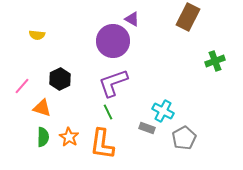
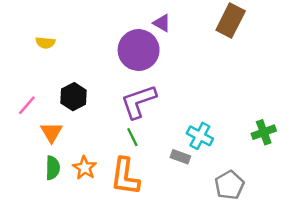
green cross: (215, 61) -> (264, 132), moved
orange triangle: (42, 108) -> (51, 132), turned 42
gray pentagon: (184, 138) -> (229, 185), moved

